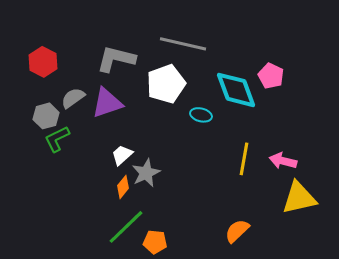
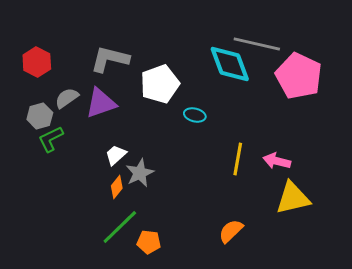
gray line: (183, 44) -> (257, 44), moved
pink pentagon: (271, 76) -> (299, 76), moved, size x1.8
cyan diamond: (236, 90) -> (230, 64), moved

